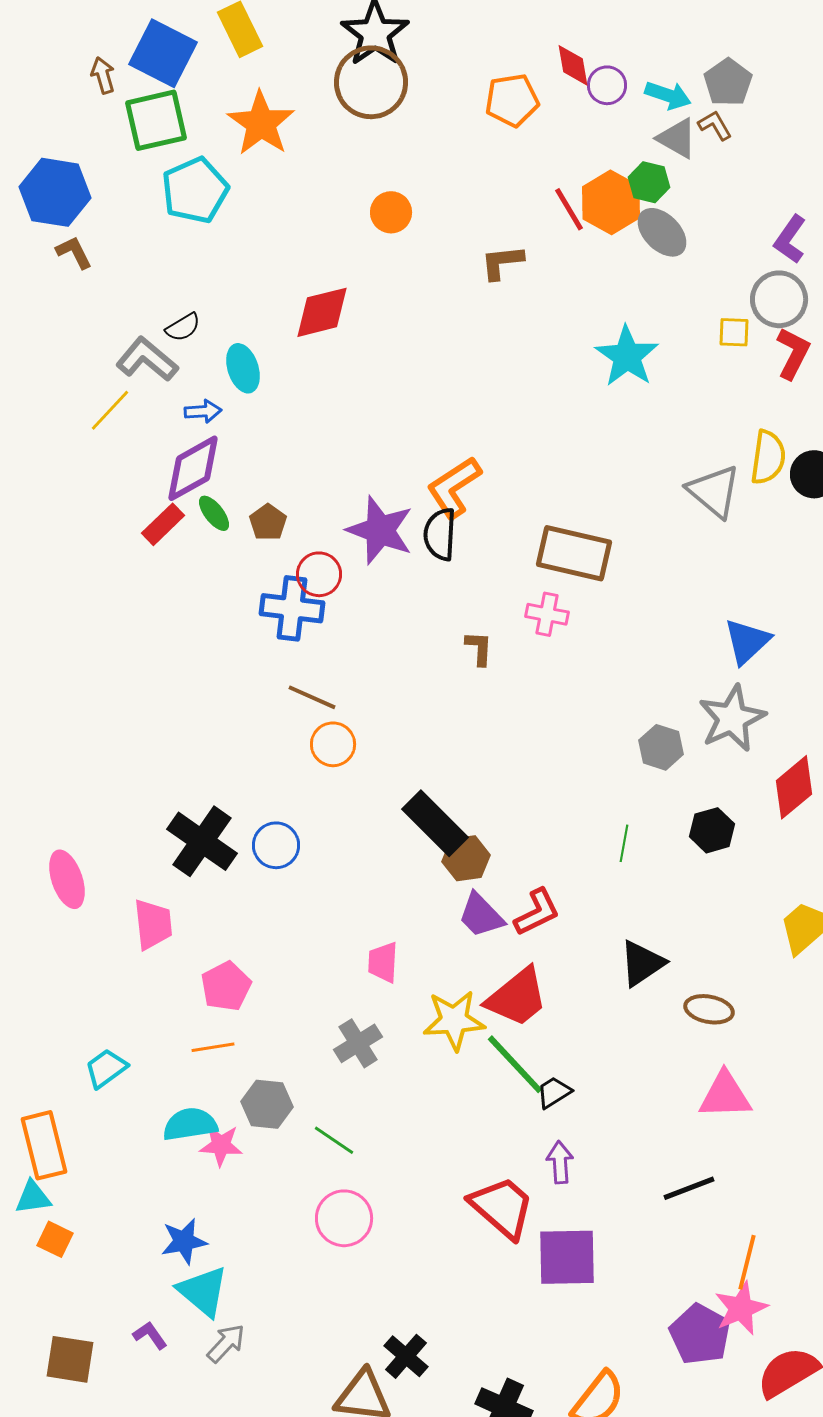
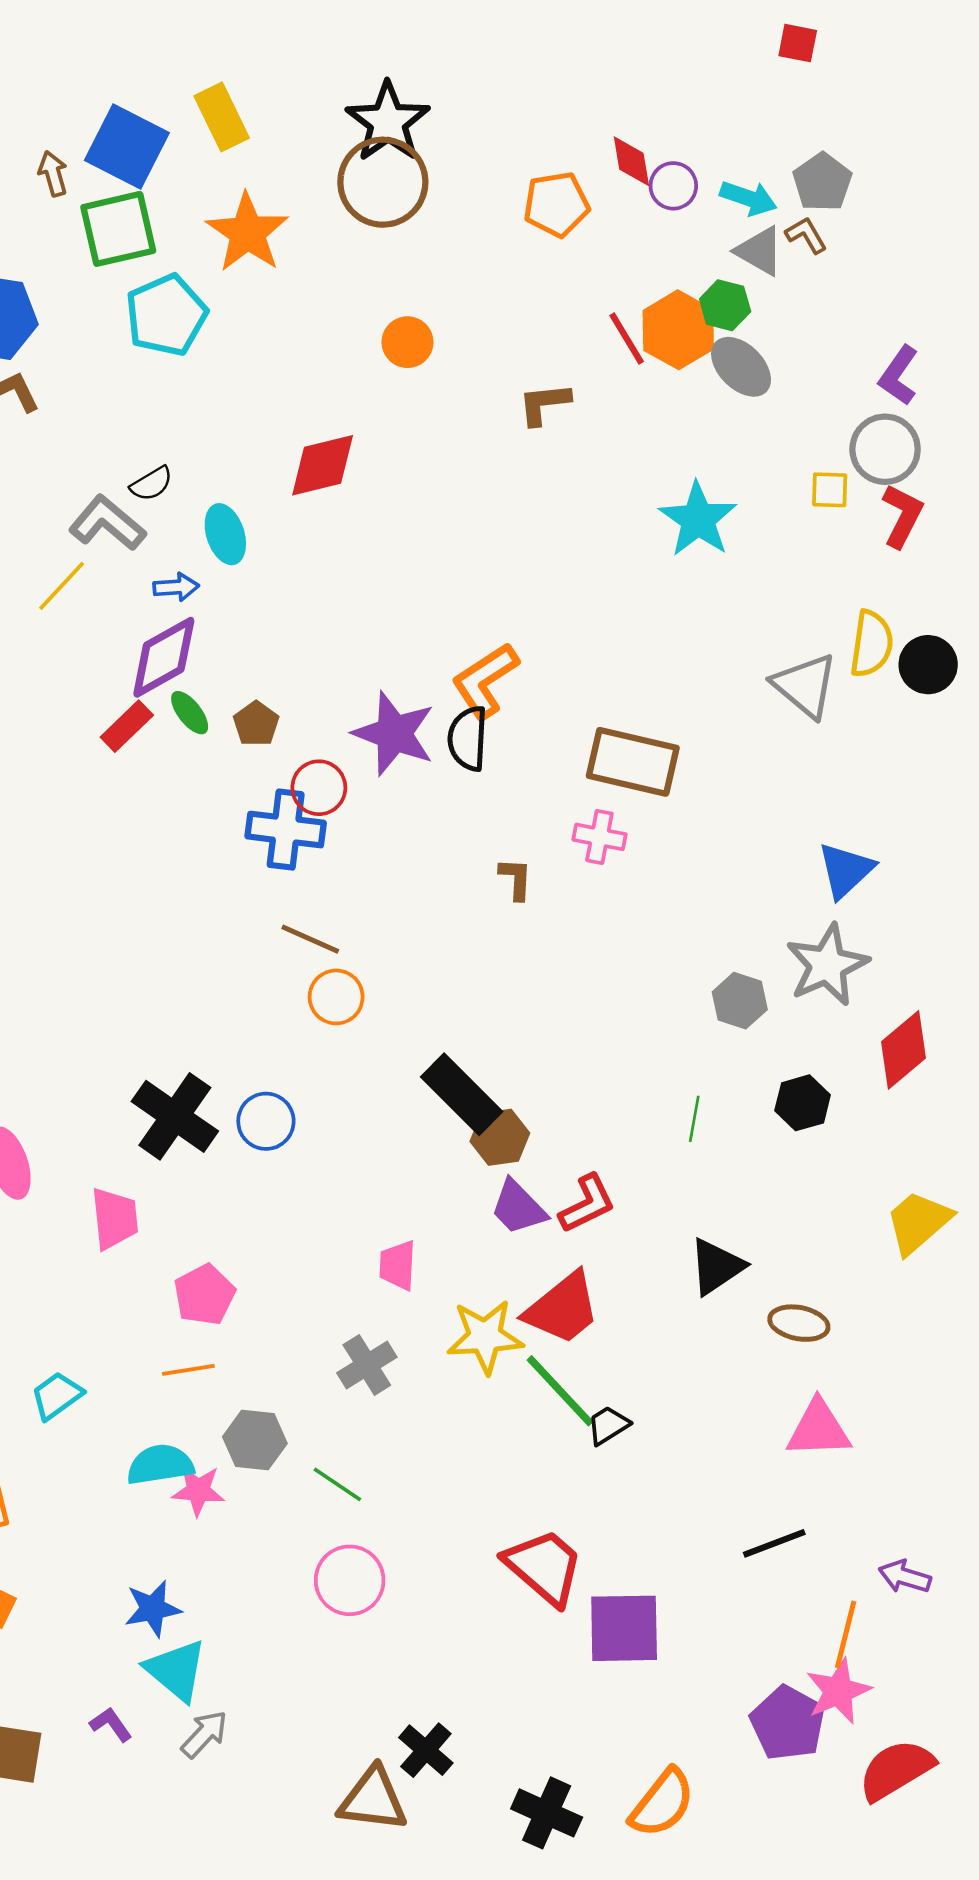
purple arrow: (560, 1162) -> (905, 1577), moved, turned -69

